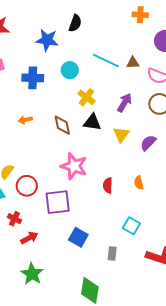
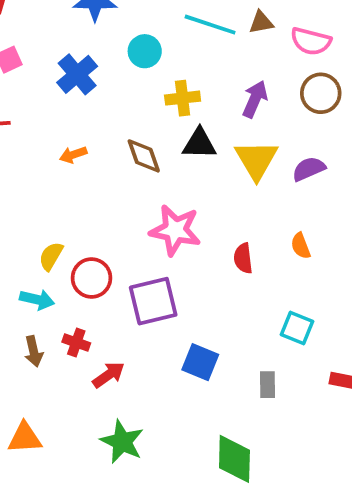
blue cross: (33, 78) -> (77, 74), turned -35
yellow cross: (87, 97) -> (183, 98), turned -36
yellow triangle: (121, 135) -> (256, 160), size x1.4
purple semicircle: (148, 143) -> (309, 169), turned 30

